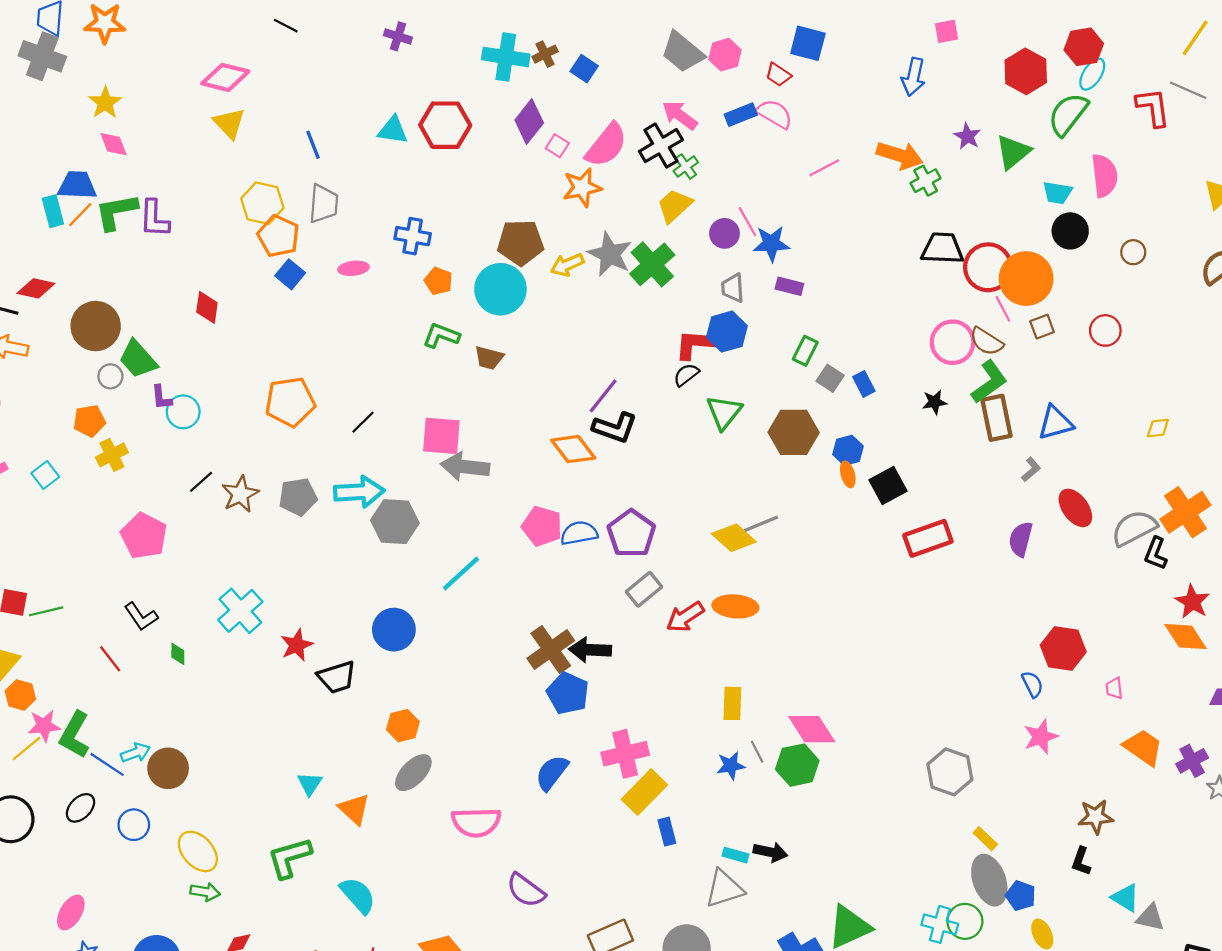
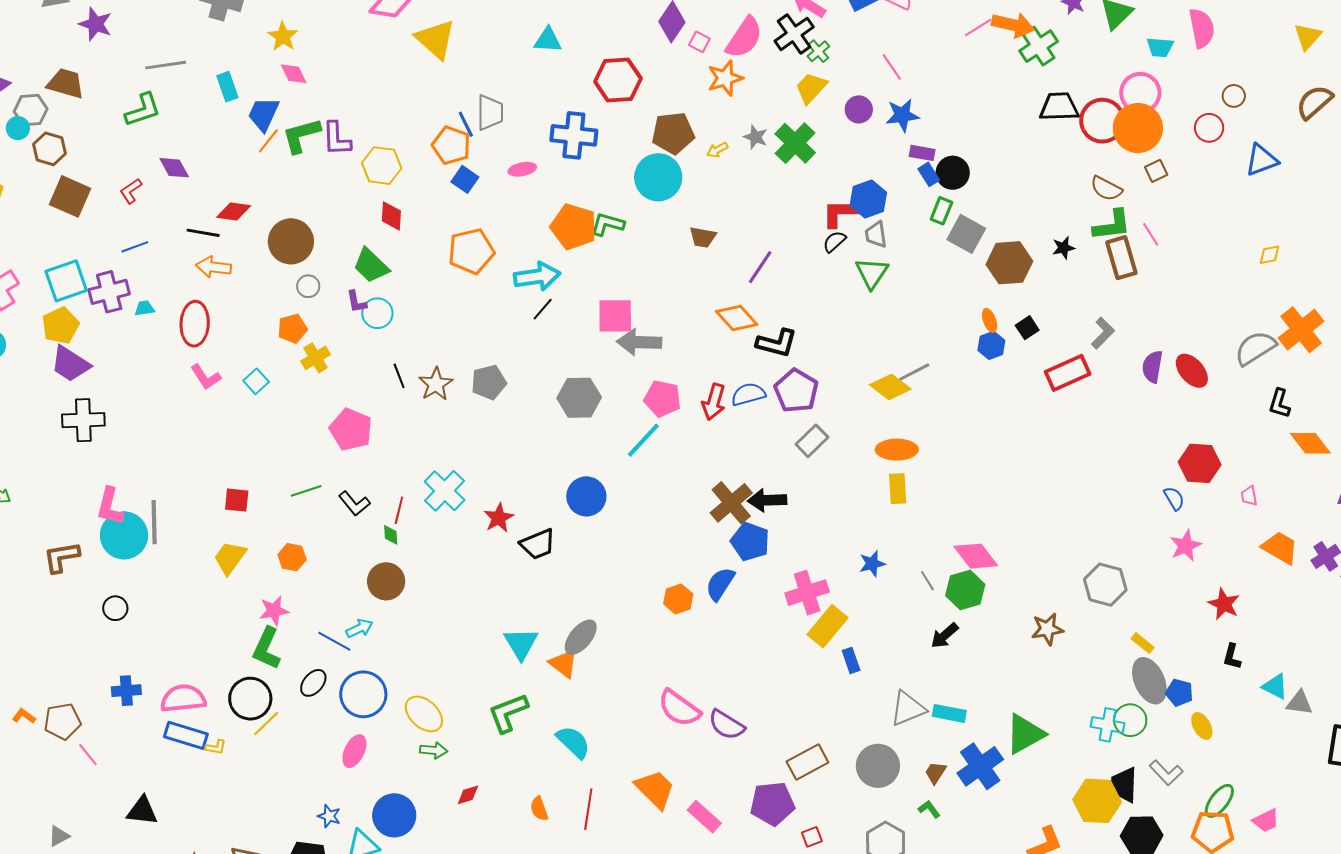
yellow triangle: (229, 123) -> (436, 39), moved, size x1.4
red hexagon: (445, 125) -> (618, 80), moved
blue line: (313, 145) -> (466, 124), moved
pink line: (824, 168) -> (978, 27), moved
green cross: (926, 181) -> (1039, 46), size x1.4
blue trapezoid: (77, 185) -> (264, 114), turned -63
yellow hexagon: (262, 203) -> (382, 166), moved
cyan rectangle: (53, 211) -> (227, 87), moved
pink line: (747, 222) -> (892, 67), moved
black circle: (1070, 231) -> (953, 173), moved
blue cross: (413, 236) -> (574, 135), size x1.4
gray star: (610, 254) -> (756, 137), size x0.6
yellow arrow: (567, 265) -> (717, 150), size x0.7
orange pentagon: (438, 281) -> (574, 227), moved, size x1.8
gray trapezoid: (733, 288) -> (876, 235), moved
pink line: (1003, 309) -> (1151, 234), moved
red circle: (1105, 330) -> (1209, 128), moved
pink circle: (953, 342) -> (1140, 93), moved
brown trapezoid: (489, 358) -> (703, 237), moved
green trapezoid: (138, 359) -> (371, 266), moved
gray square: (830, 378) -> (966, 234), size x1.5
green L-shape: (989, 382) -> (1112, 225), turned 33
blue rectangle: (864, 384) -> (929, 174), moved
orange pentagon: (290, 402) -> (471, 251), moved
blue triangle: (1055, 423) -> (1262, 160), moved
black L-shape: (615, 428) -> (777, 343), moved
brown hexagon: (794, 432) -> (1009, 263), moved
blue hexagon: (848, 450) -> (991, 345), moved
gray L-shape: (1031, 469) -> (1103, 333), moved, size x1.4
black line: (201, 482) -> (399, 376), turned -65
black square: (888, 486) -> (1027, 328), size x0.7
cyan arrow: (359, 492) -> (537, 276), moved
red ellipse: (1075, 508) -> (1192, 371), moved
pink pentagon: (542, 526) -> (662, 399), moved
black L-shape: (1156, 553) -> (1279, 403), moved
red star: (1192, 602) -> (1224, 604), moved
green line: (46, 611) -> (306, 491), moved
red arrow: (685, 617) -> (714, 402), moved, turned -36
red line: (110, 659) -> (399, 510), moved, turned 56
orange hexagon: (20, 695) -> (292, 557), moved
yellow rectangle: (732, 703) -> (898, 489), moved
orange hexagon: (403, 726) -> (678, 599), moved
green L-shape: (75, 735) -> (267, 648), moved
yellow line: (26, 749) -> (266, 723), moved
blue star: (731, 766) -> (872, 564), moved
brown circle: (168, 768) -> (386, 581), moved
gray ellipse: (413, 773) -> (581, 637), moved
blue semicircle: (552, 773) -> (720, 584), moved
cyan triangle: (310, 784) -> (521, 644), size x1.5
brown star: (1096, 817) -> (1047, 629), moved
pink semicircle: (476, 822) -> (679, 708), moved, turned 42
blue circle: (134, 825) -> (363, 694), size x1.6
black arrow: (770, 852) -> (945, 636), moved, turned 132
cyan rectangle: (735, 855) -> (949, 713), moved, size x1.4
pink ellipse: (71, 912) -> (354, 751), moved

